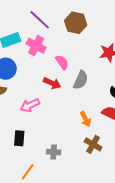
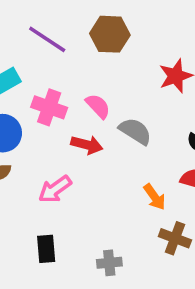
pink cross: (36, 46) -> (49, 107), moved
gray semicircle: (81, 80) -> (135, 131), turned -72

